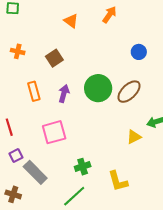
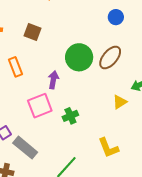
brown square: (54, 58) -> (33, 32), turned -30
purple arrow: (64, 94) -> (53, 80), moved
green cross: (83, 167) -> (70, 116), moved

